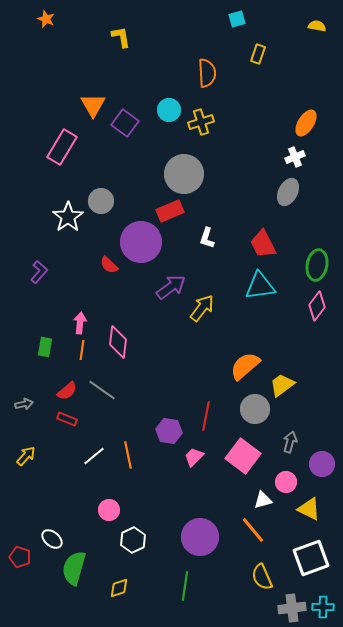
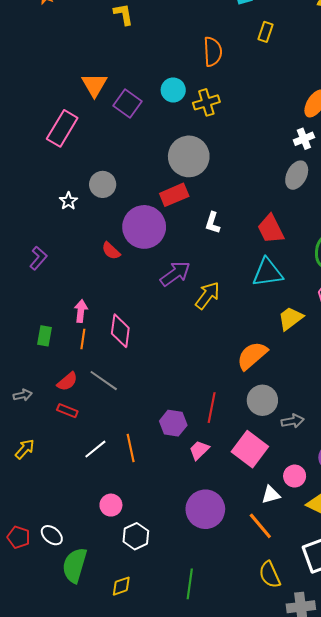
white star: (68, 217) -> (68, 201), size x0.6
yellow trapezoid: (282, 385) -> (290, 318), moved
gray arrow: (290, 442) -> (293, 421), moved, turned 65
purple circle: (200, 537) -> (205, 509), moved
red pentagon: (20, 557) -> (19, 537), moved

